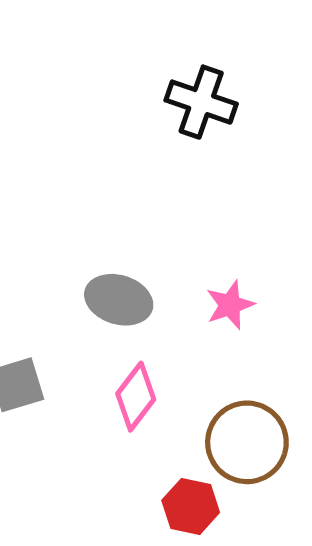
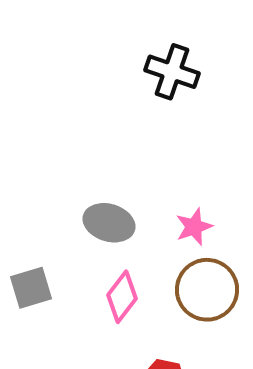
brown circle: (247, 442) -> (207, 290), moved

